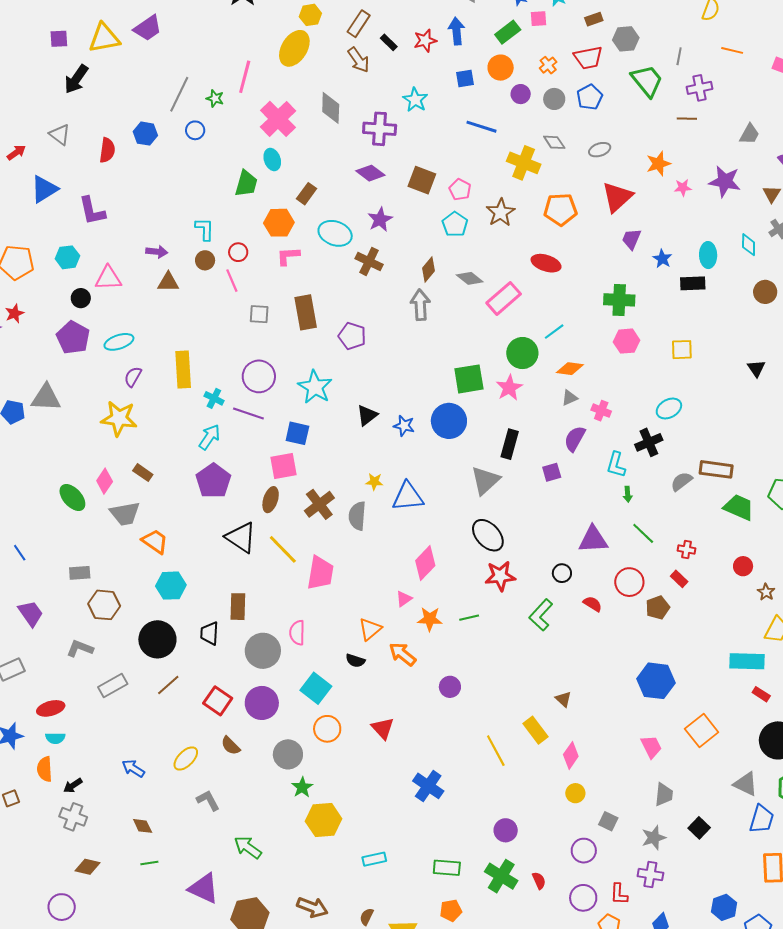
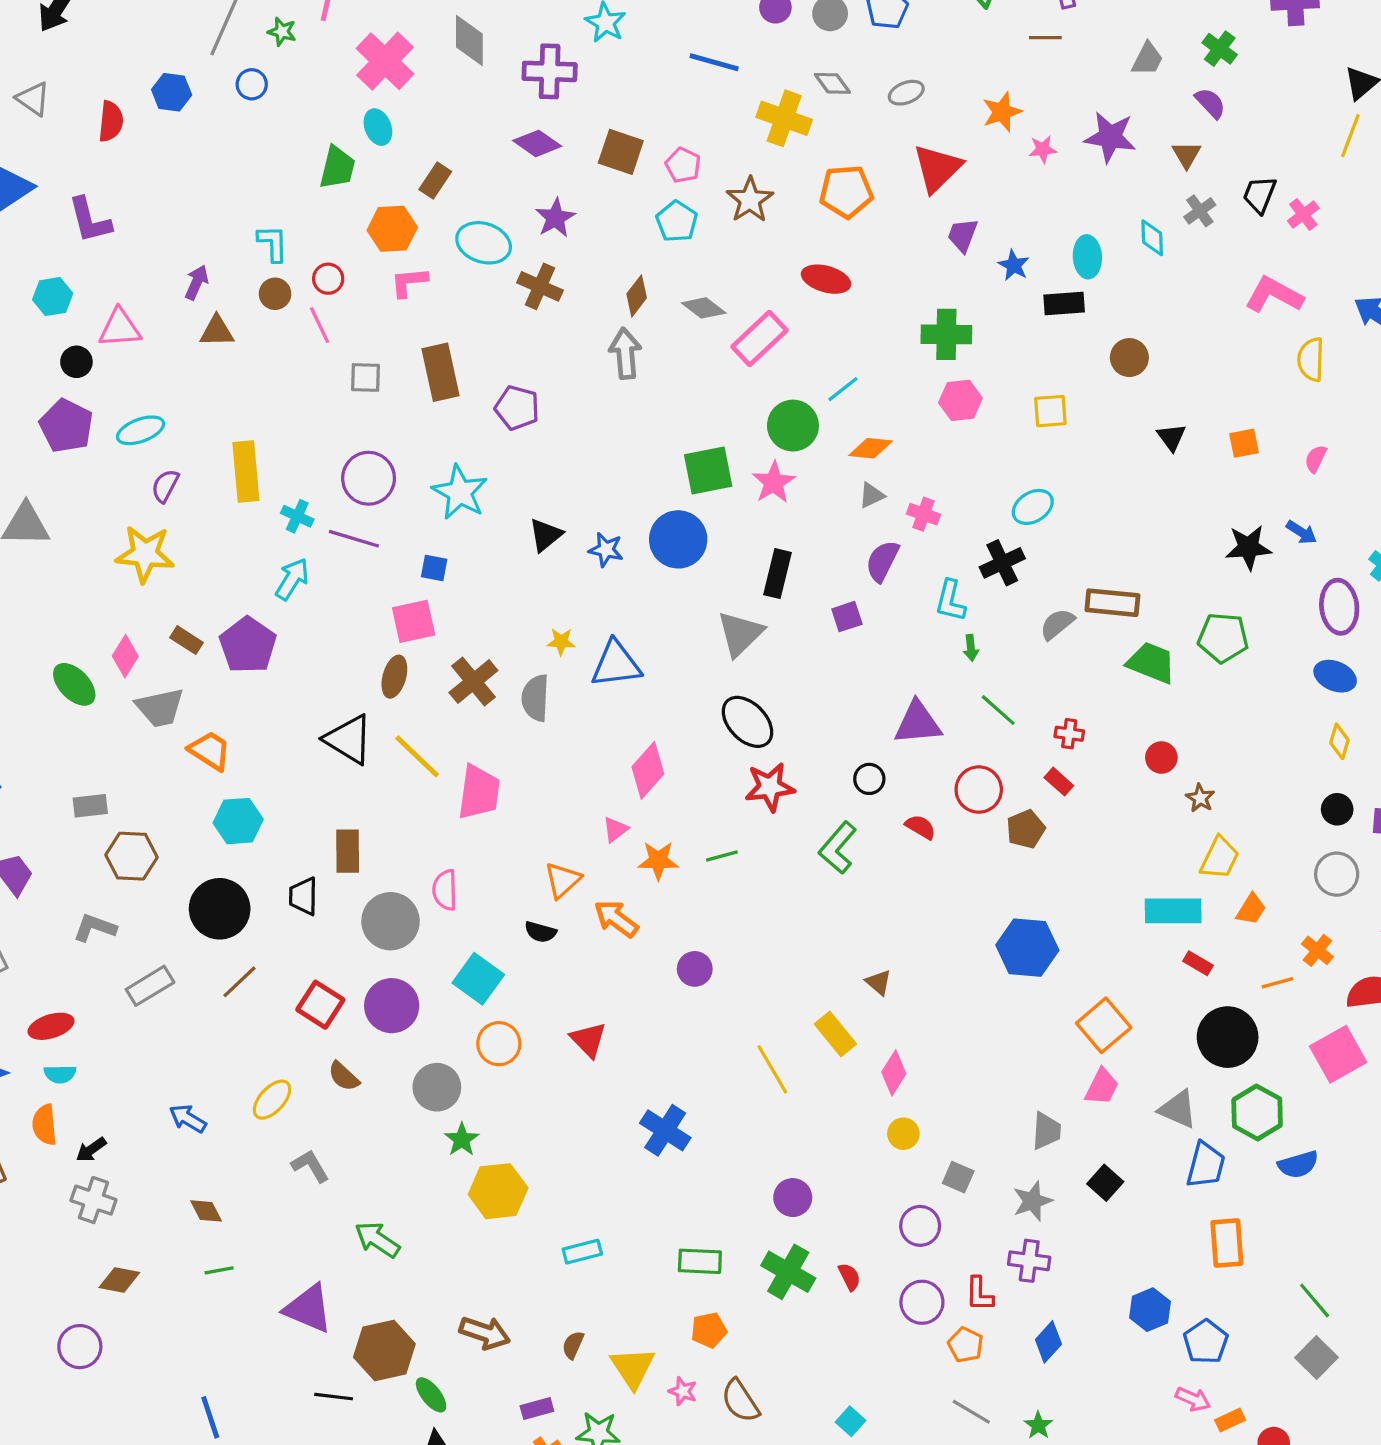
purple arrow: (157, 252) -> (196, 282), turned -70
brown circle: (765, 292) -> (1129, 358), moved
blue square: (297, 433) -> (434, 568), size x0.7
purple pentagon: (213, 481) -> (248, 645), moved
pink trapezoid: (651, 747) -> (1102, 1087), moved, turned 55

